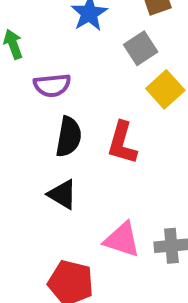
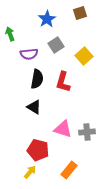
gray square: (141, 48) -> (56, 45), moved

